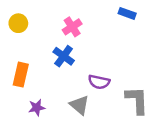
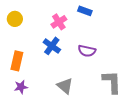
blue rectangle: (127, 13) -> (85, 11), moved
purple semicircle: (99, 82) -> (87, 51), moved
purple star: (37, 108) -> (21, 87), moved

